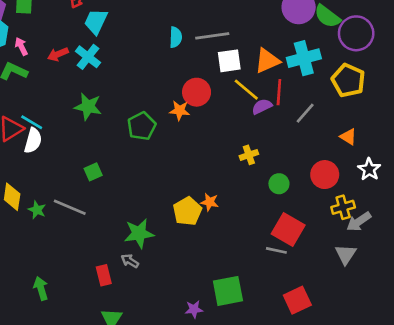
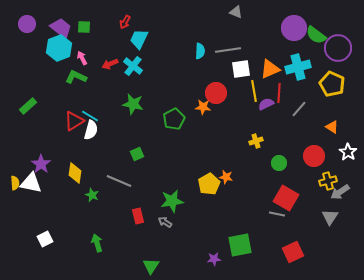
yellow line: (246, 90) -> (254, 91), turned 40
green star: (37, 210) -> (92, 195), moved
red rectangle: (104, 275) -> (138, 216), moved

